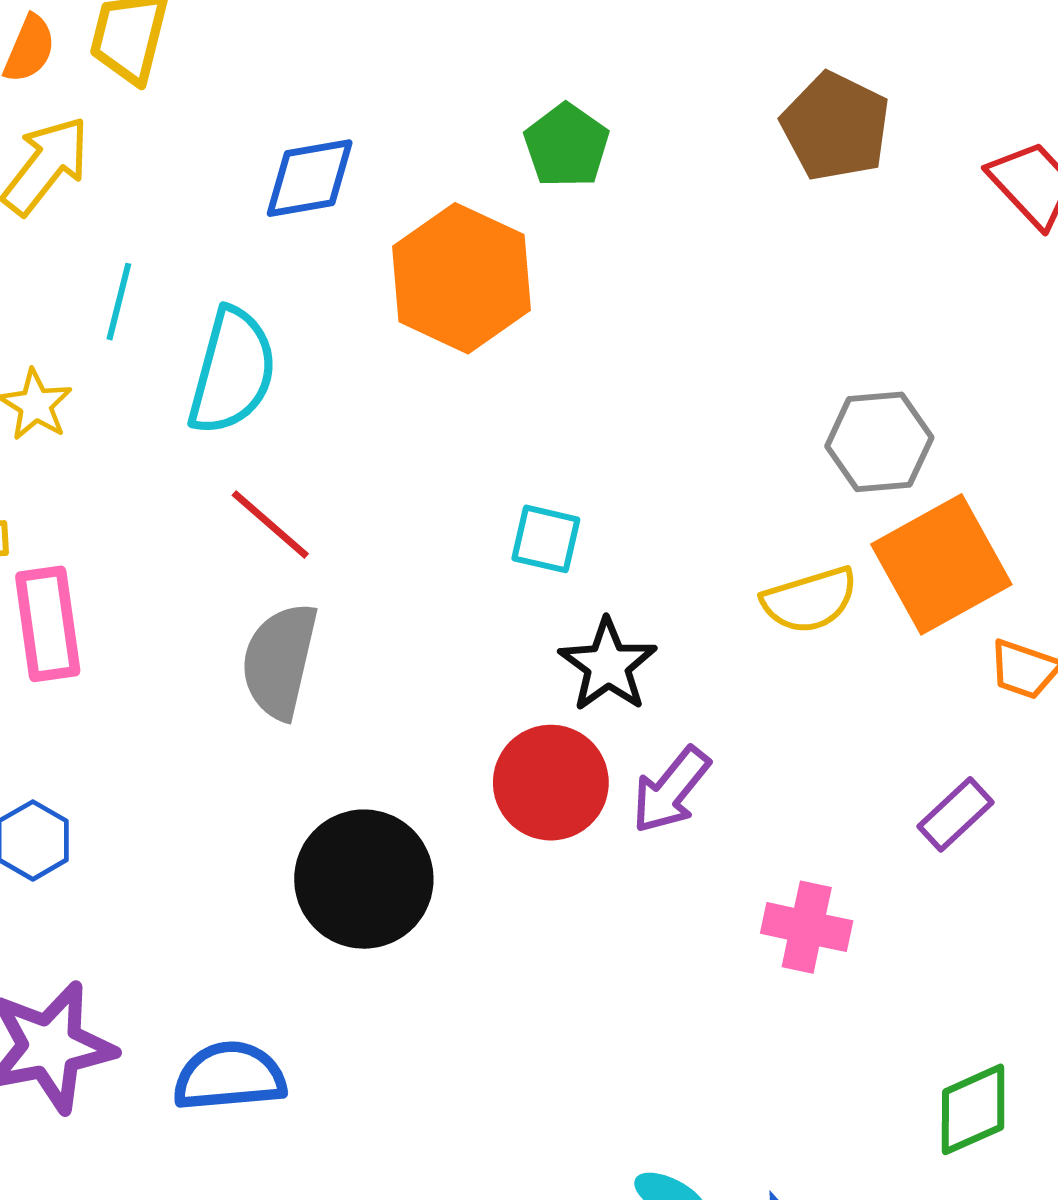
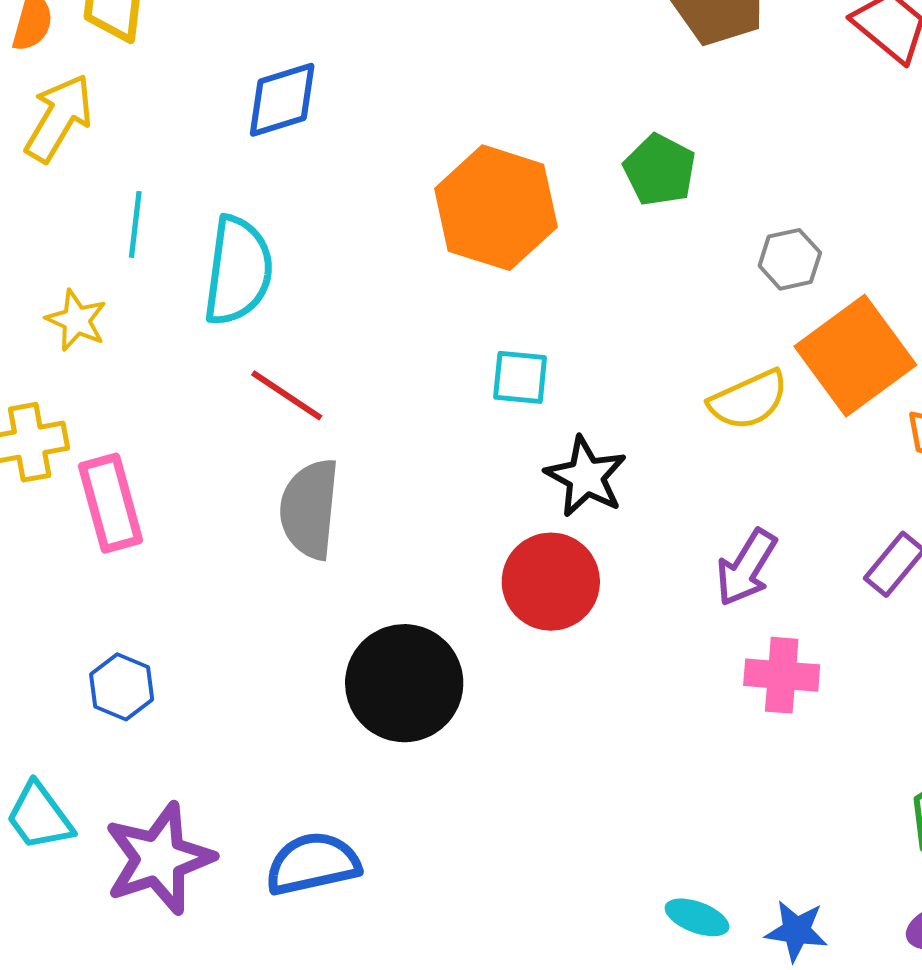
green pentagon: (566, 146) -> (660, 170), moved
orange hexagon: (462, 278) -> (496, 208), moved
gray hexagon: (879, 442) -> (790, 259), size x0.7
purple arrow: (671, 790) -> (746, 568), moved

